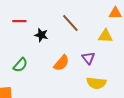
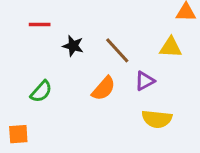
brown line: (70, 23) -> (117, 50), moved
purple triangle: (88, 58) -> (145, 81), turned 40

